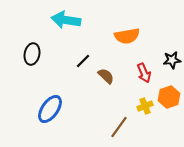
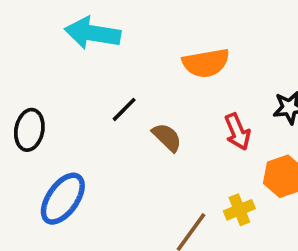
black ellipse: (32, 54) -> (29, 130), moved
yellow cross: (145, 106) -> (239, 210), moved

